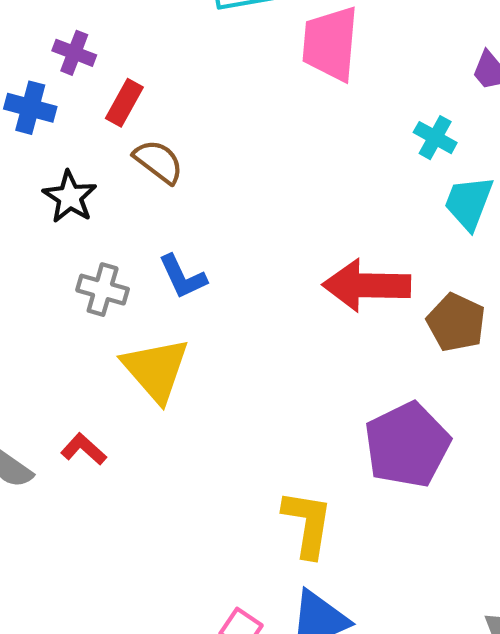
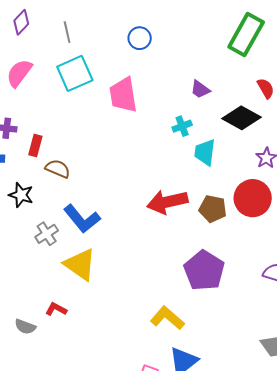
cyan cross: (435, 138) -> (182, 126), turned -36
blue L-shape: (183, 277) -> (82, 219), size x1.5
gray cross: (103, 290) -> (47, 234), turned -35
yellow L-shape: (307, 524) -> (167, 318), turned -44

